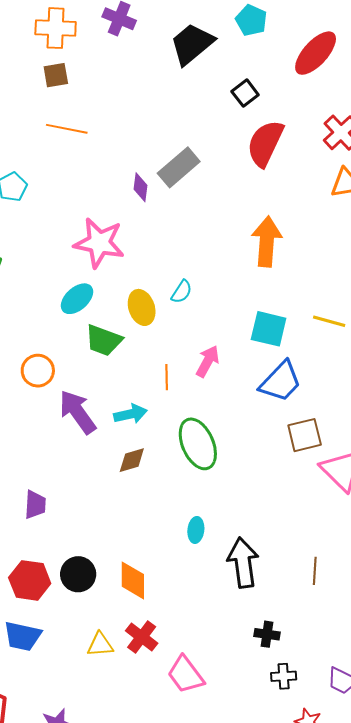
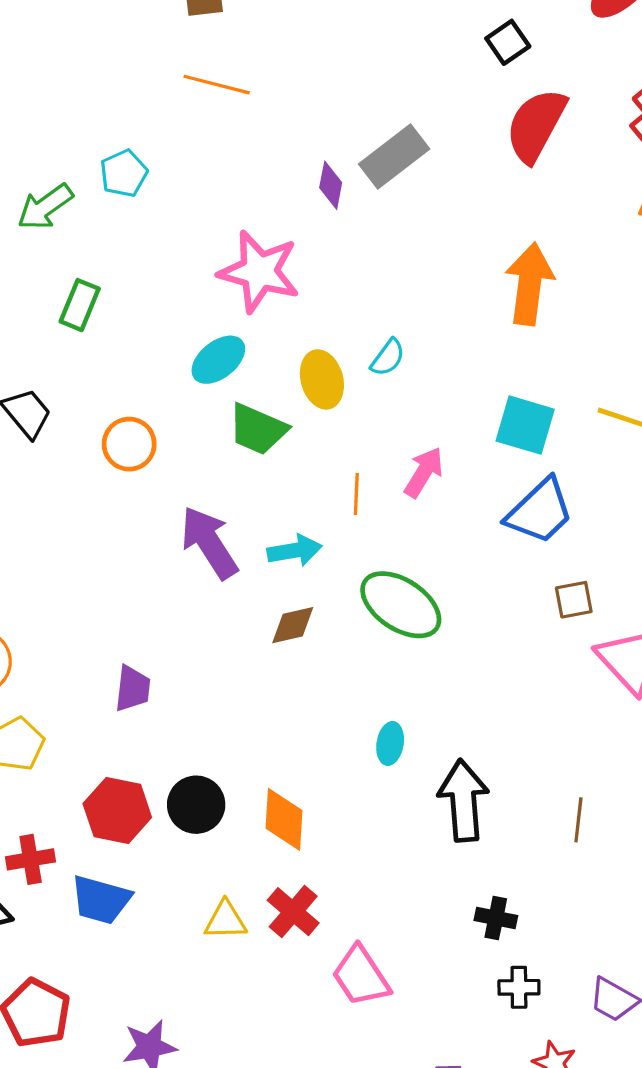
orange circle: (38, 371) -> (129, 444), moved
brown square: (305, 435) -> (574, 600), size x0.7
green ellipse: (198, 444) -> (401, 605), turned -36

